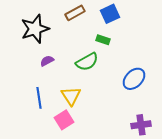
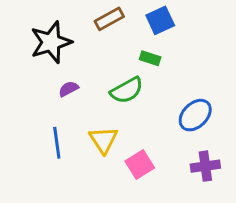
pink square: (64, 120) -> (140, 165), moved
purple cross: (141, 125) -> (205, 166), moved

